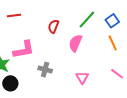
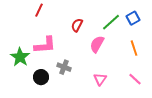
red line: (14, 16) -> (39, 10), turned -64
blue square: (112, 21) -> (133, 18), moved
black circle: (10, 83) -> (41, 77), moved

